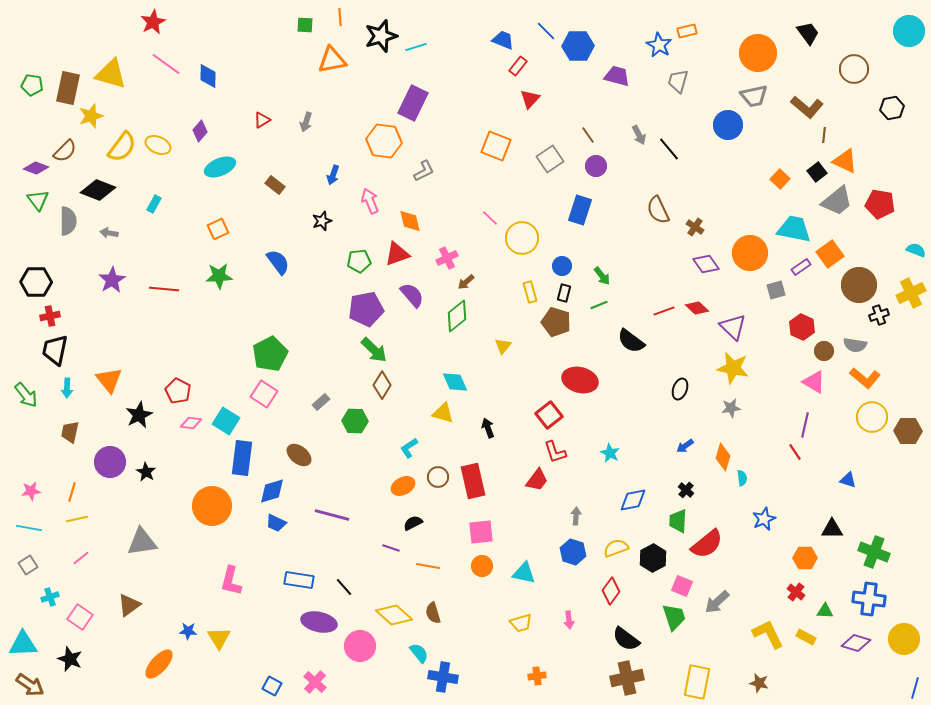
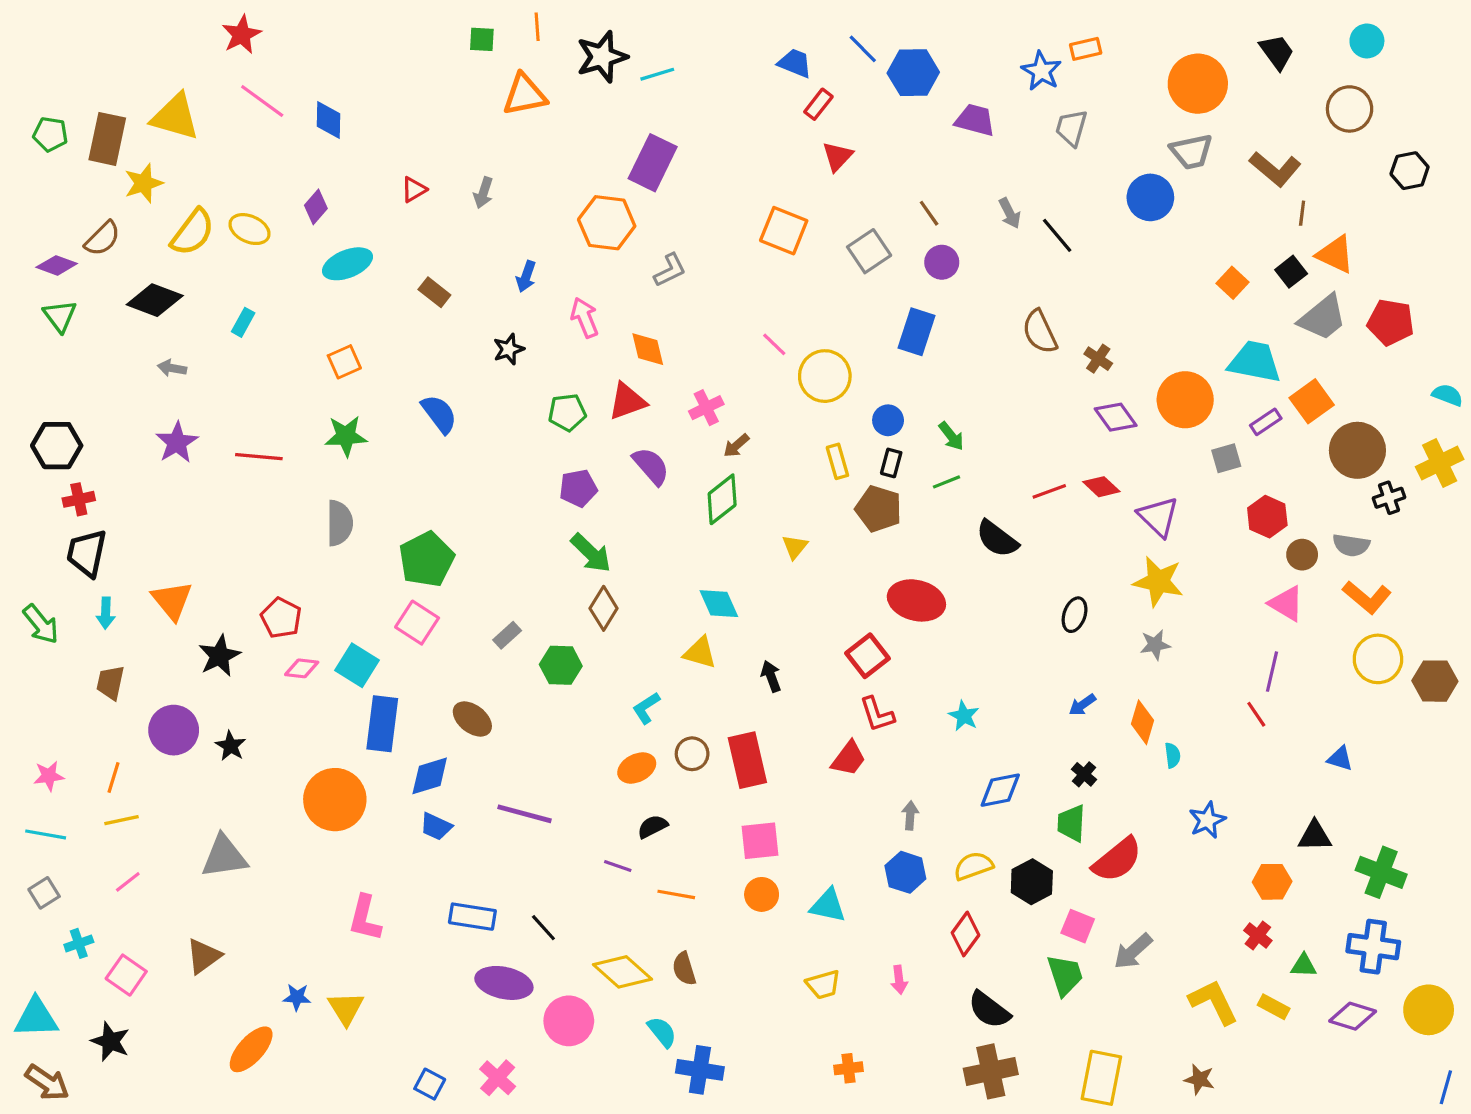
cyan circle: (909, 31) -> (1367, 41), moved, size x0.7
gray semicircle: (68, 221) -> (340, 523), moved
purple pentagon: (366, 309) -> (578, 488), size x0.7

